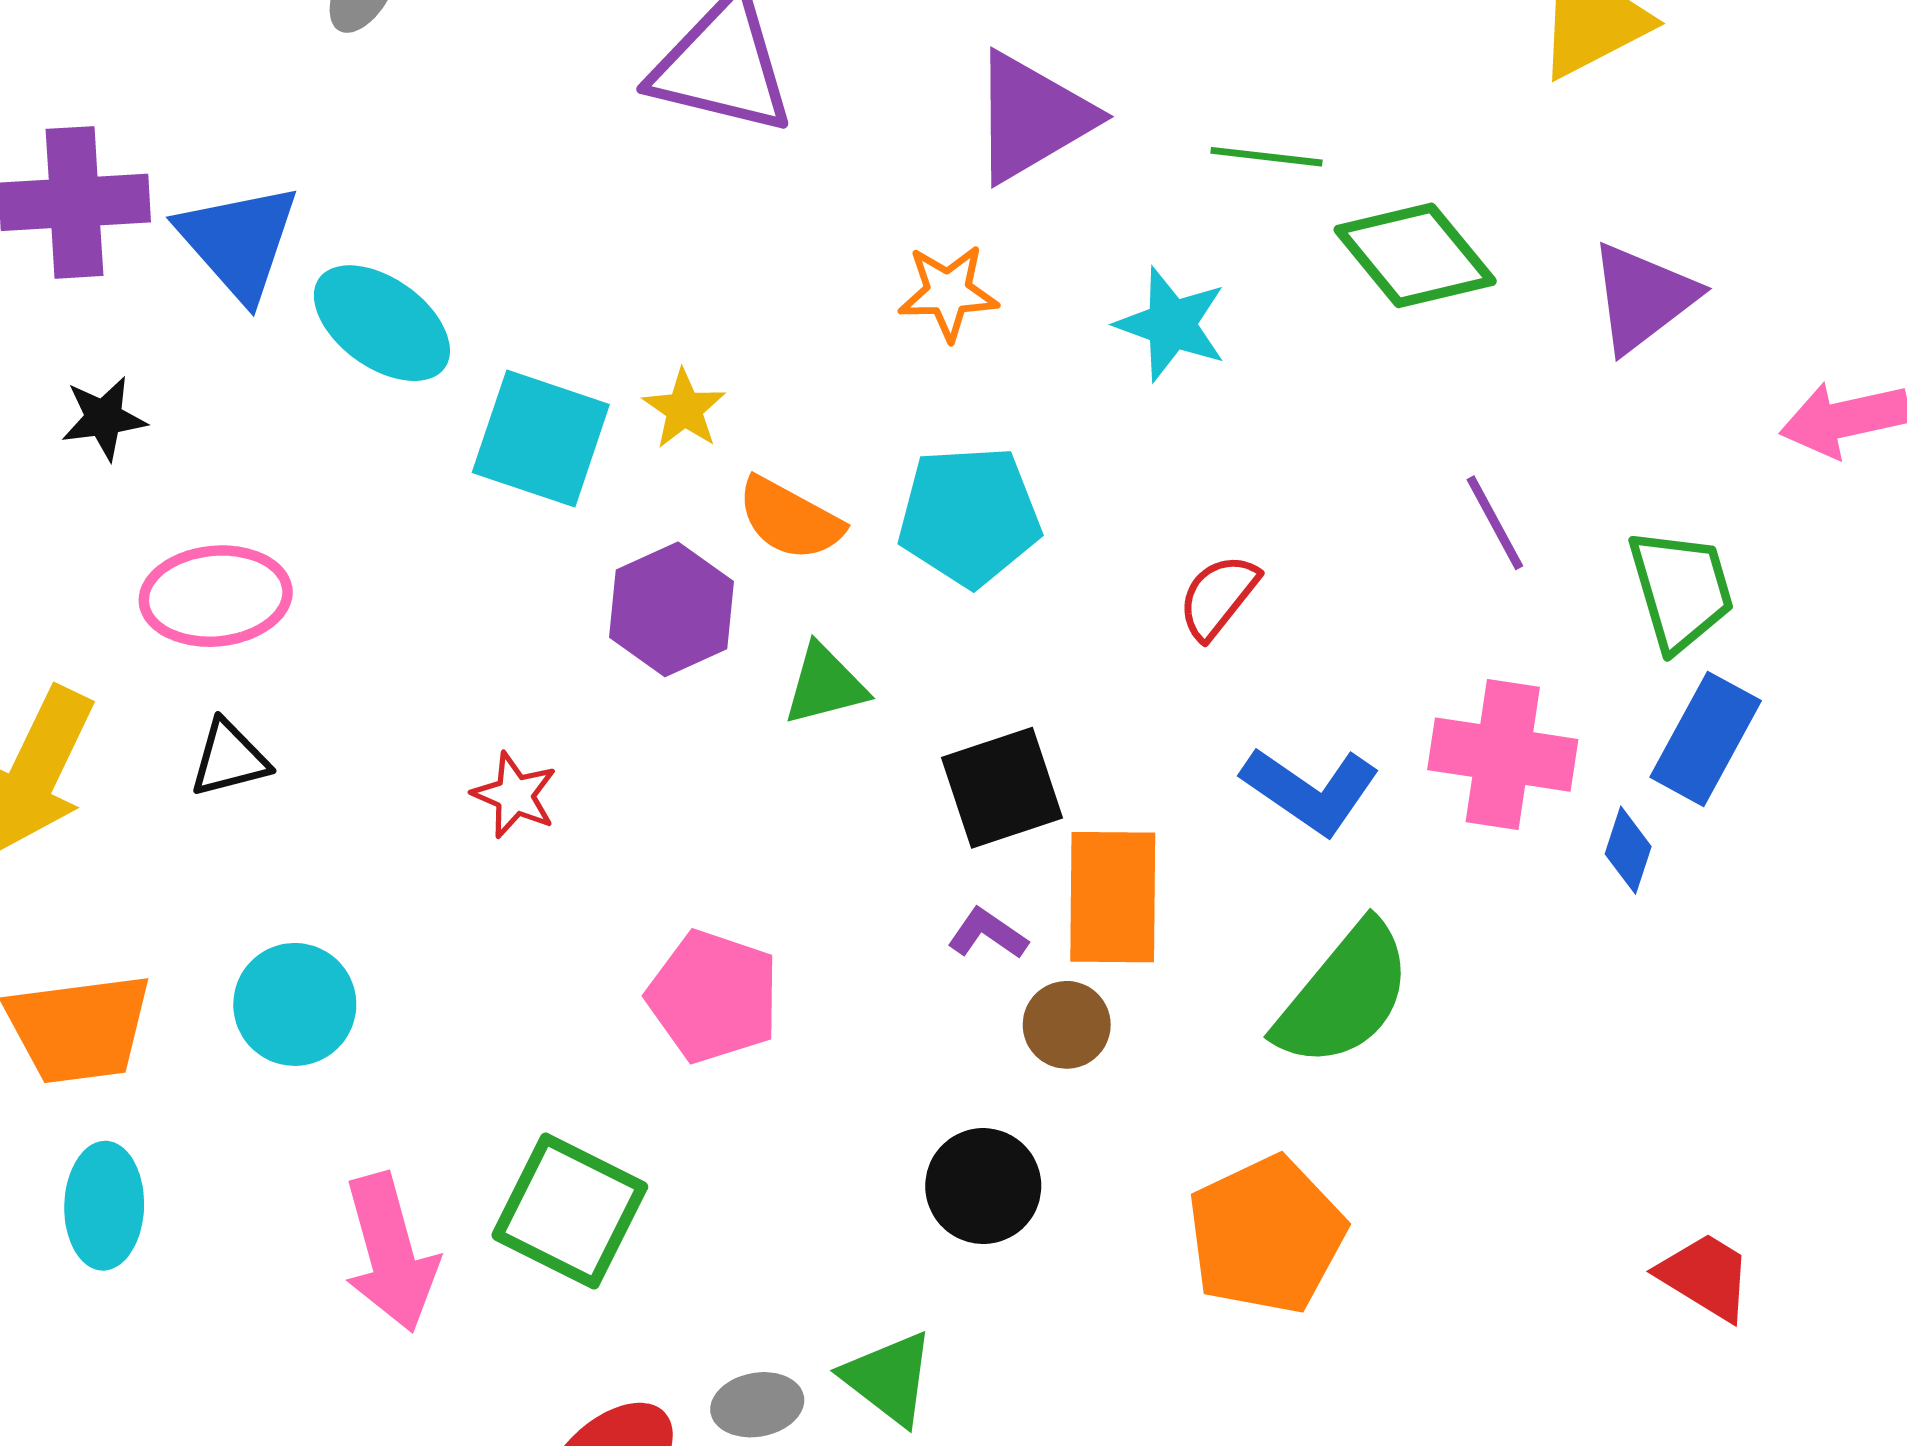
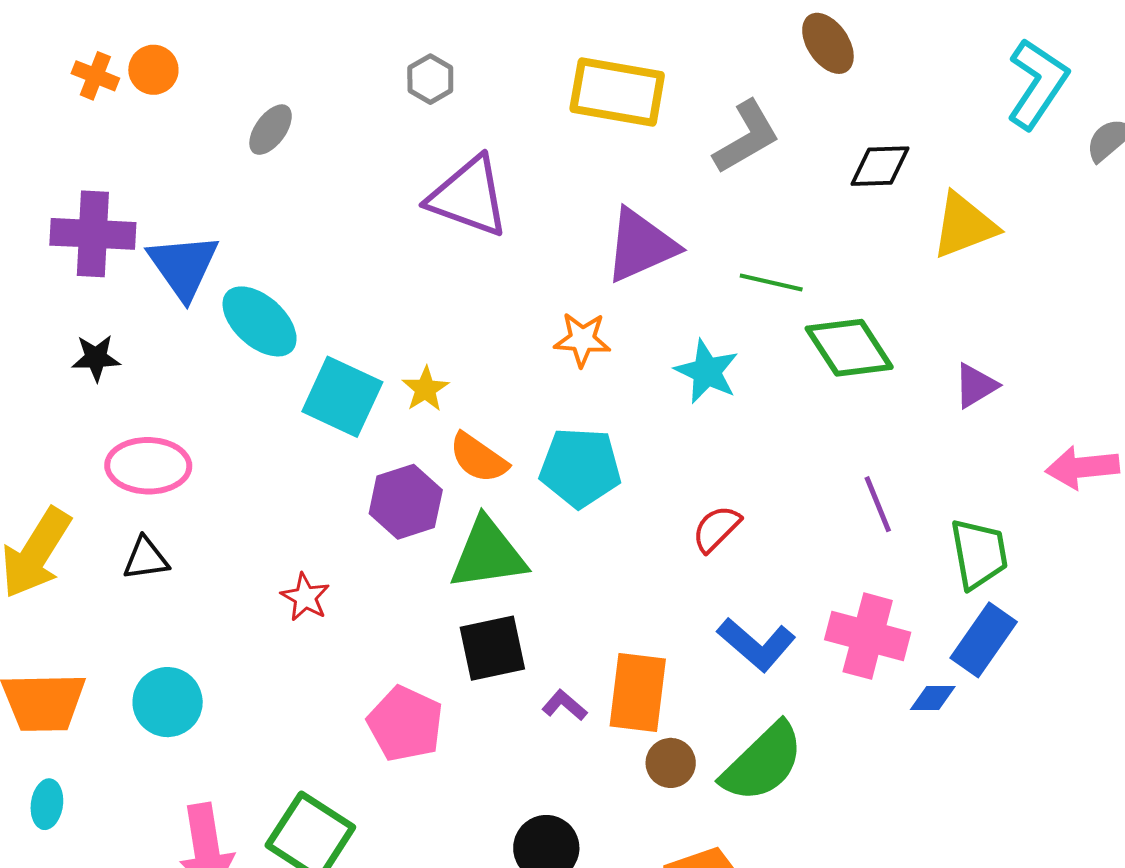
purple triangle: (1643, 297) -> (976, 386), size x0.7
green triangle: (825, 685) -> (488, 554), size x1.6
black square: (1002, 788) -> (492, 648), moved
blue diamond: (1628, 850) -> (933, 698), turned 66
brown circle: (1067, 1025) -> (671, 763), moved
cyan ellipse: (104, 1206) -> (47, 804), size x0.7

